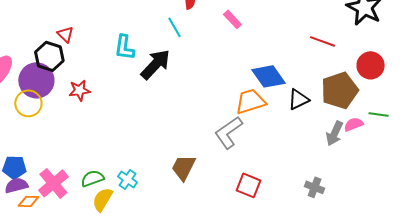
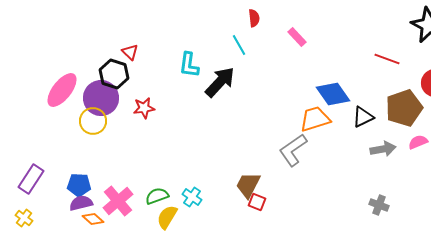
gray arrow: (335, 133) -> (383, 149), moved, turned -125
red square: (248, 185) -> (257, 202), moved, size x0.7
orange diamond: (28, 201) -> (93, 219), turned 40

